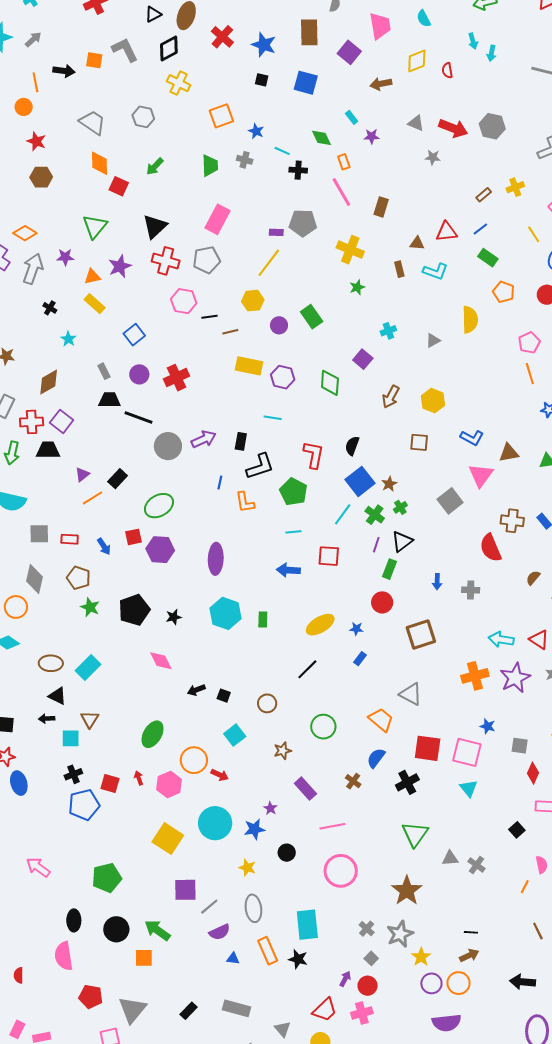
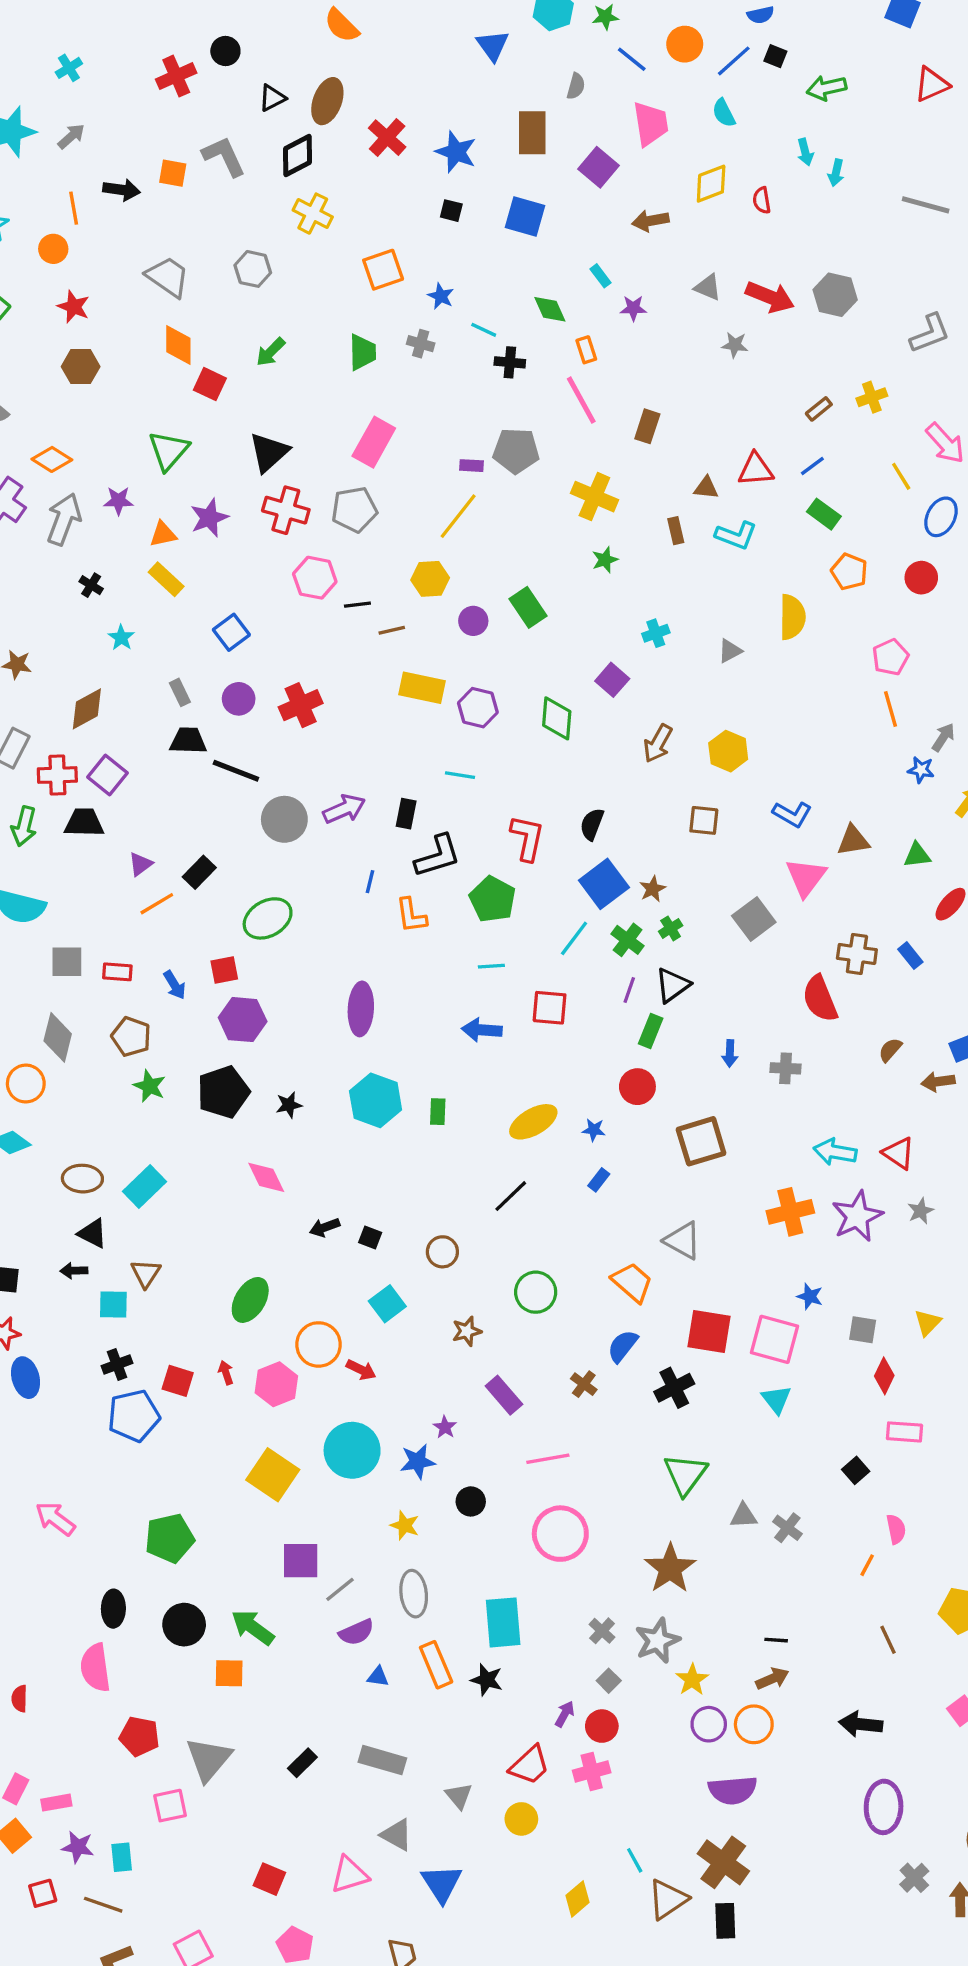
purple hexagon: (160, 550) -> (243, 1020), moved

